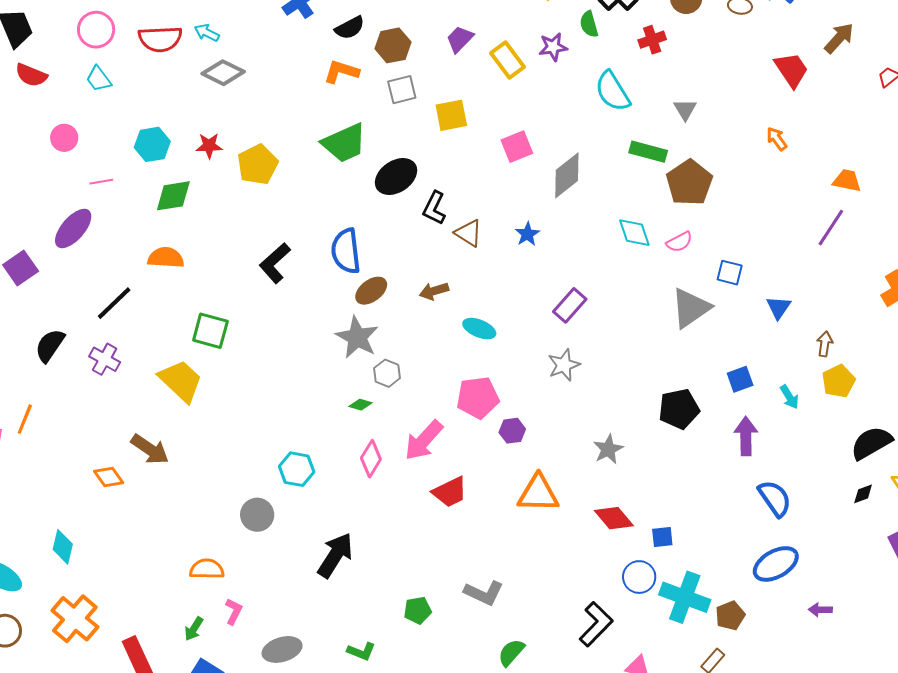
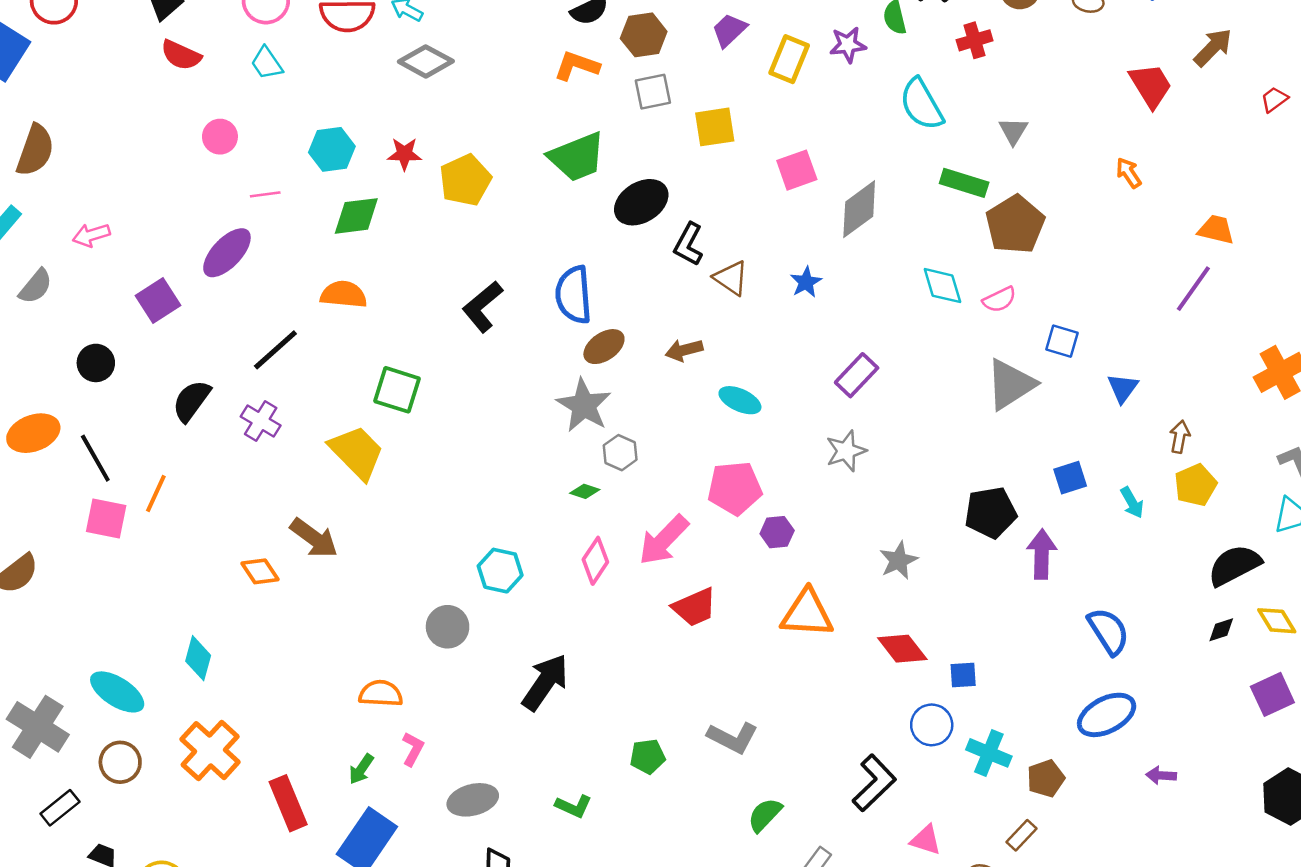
yellow rectangle: (508, 60) -> (789, 59), turned 57
purple arrow: (746, 436) -> (1042, 554), moved
cyan cross: (685, 597) -> (989, 753), size x0.7

